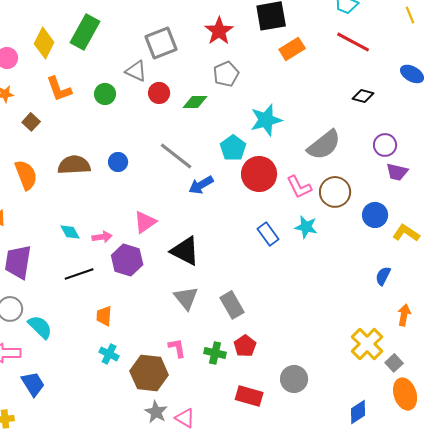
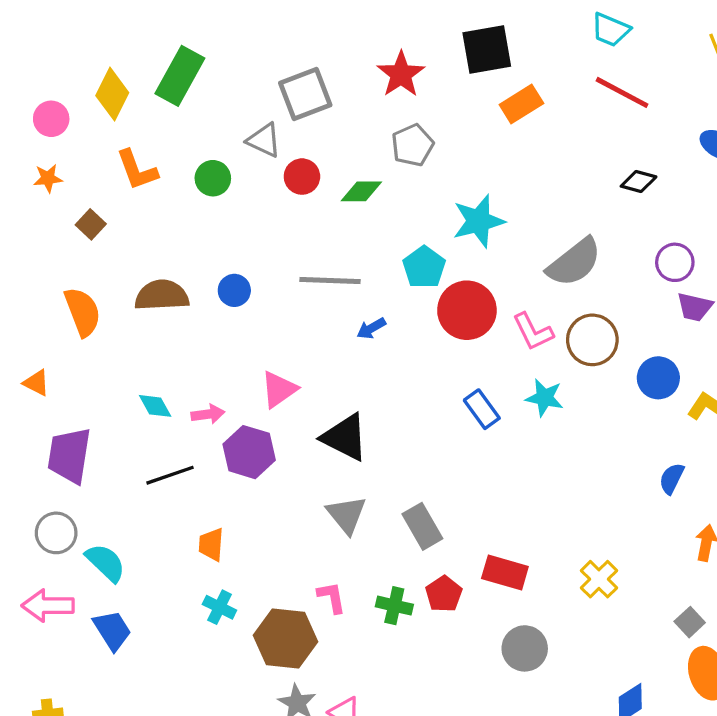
gray line: (176, 156) -> (330, 280), turned -36
blue arrow: (201, 185) -> (371, 328), size x0.7
yellow cross: (367, 344) -> (599, 579), moved, size x0.7
blue trapezoid: (33, 384) -> (112, 630), moved
red rectangle: (249, 396) -> (505, 573), moved

